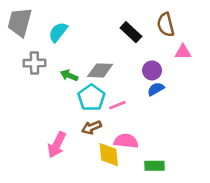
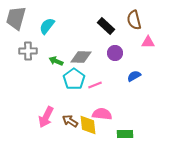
purple circle: (152, 70) -> (115, 53), moved
blue semicircle: (156, 89) -> (134, 76), moved
brown arrow: (91, 127) -> (70, 121), moved, turned 56

